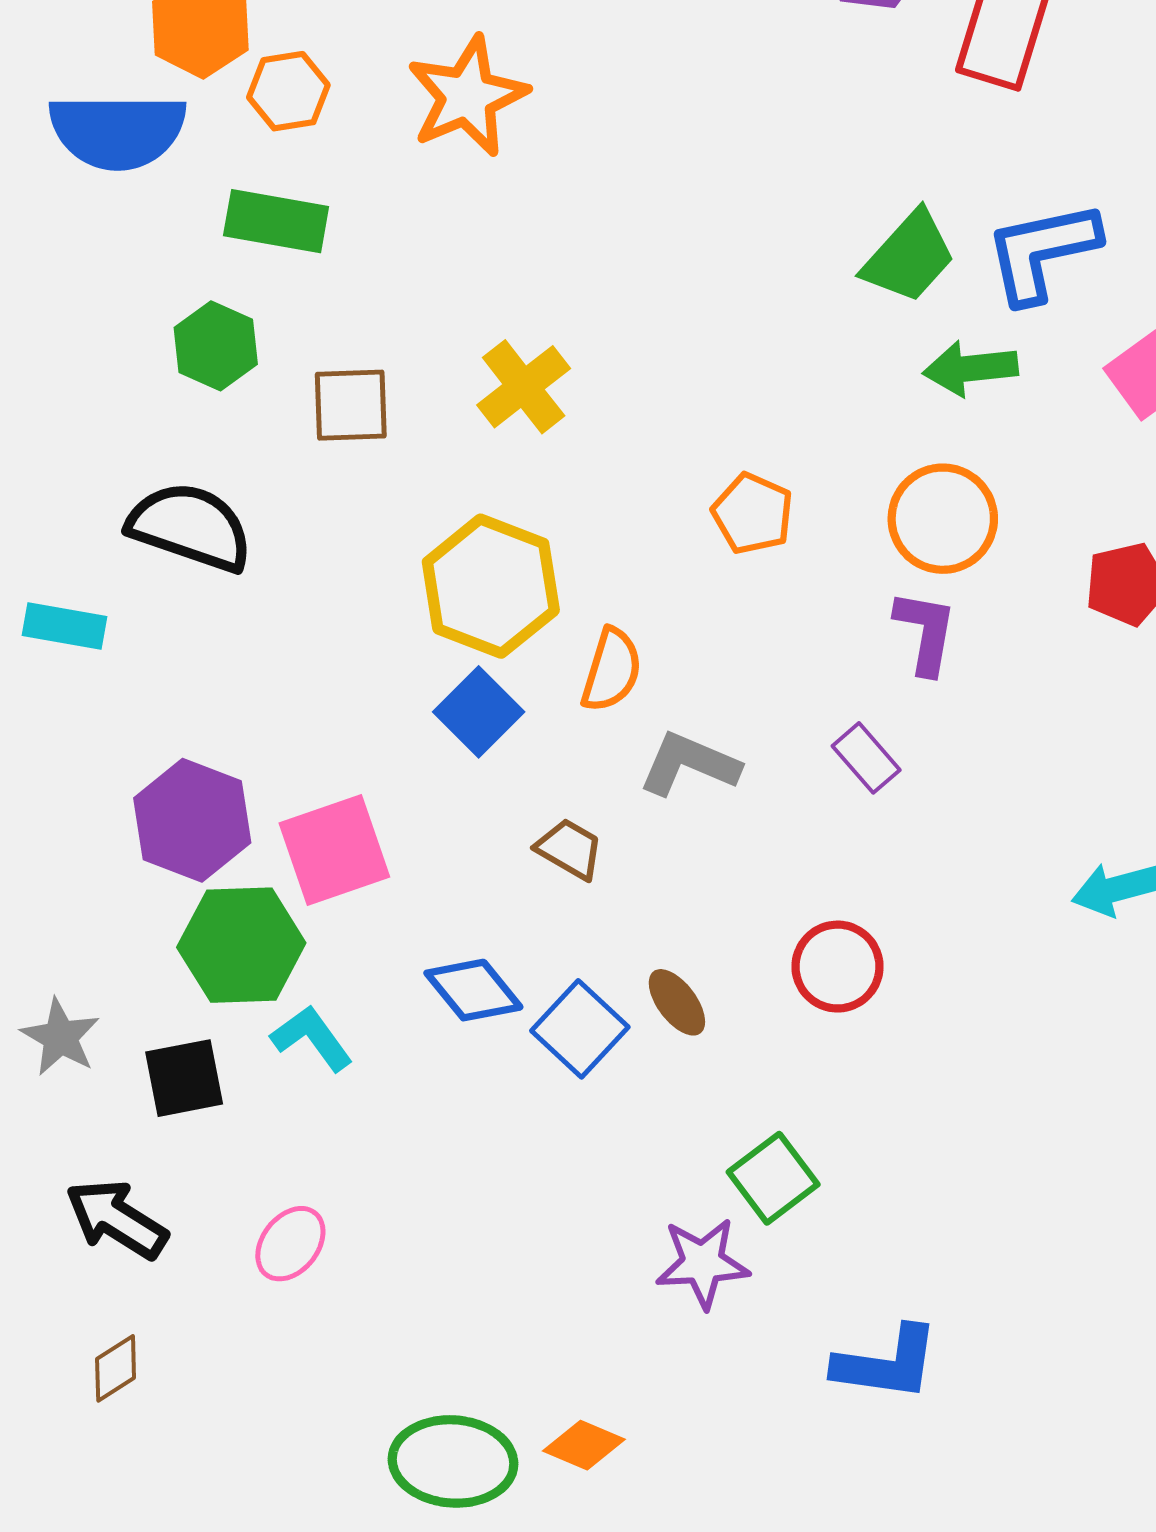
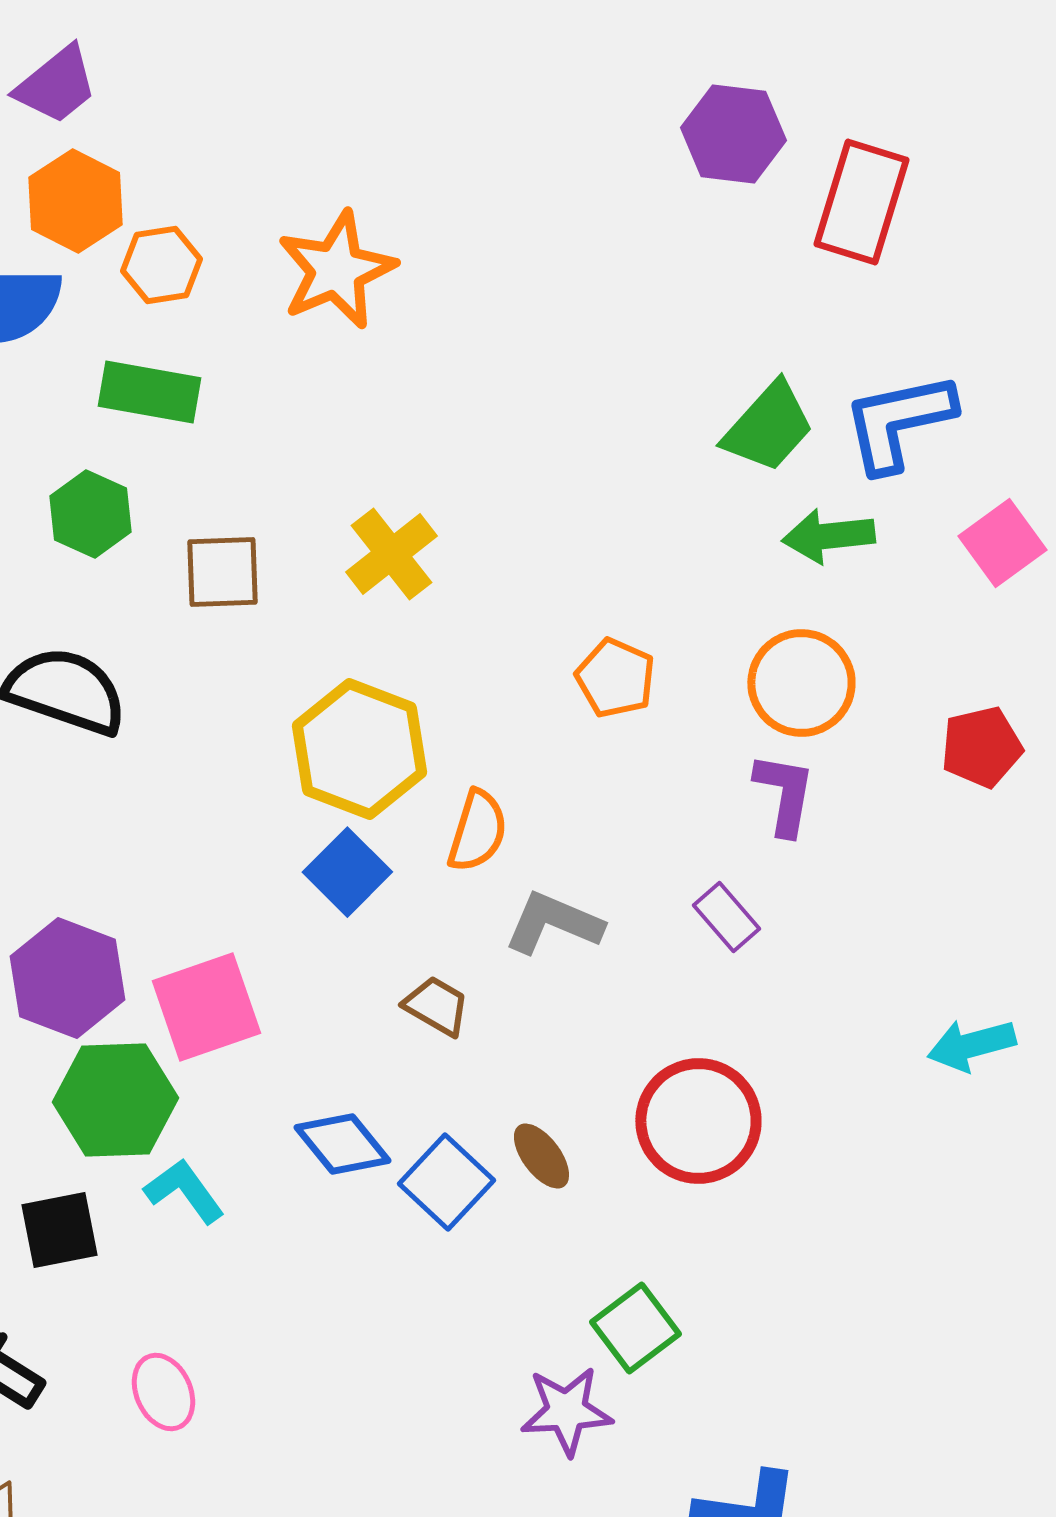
red circle: (838, 967) -> (698, 1121), size x1.4
pink ellipse: (290, 1244) -> (163, 1392), turned -62

